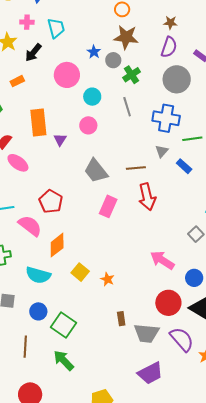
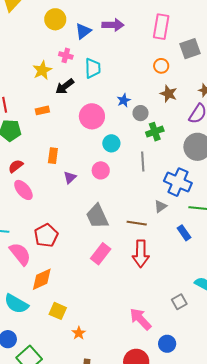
brown star: (126, 37) -> (169, 94), moved, size x0.7
orange rectangle: (38, 123) -> (53, 156), size x0.6
gray triangle: (162, 151) -> (160, 206), moved
yellow square: (80, 272) -> (58, 311), turned -30
orange star: (107, 279) -> (79, 333), moved

